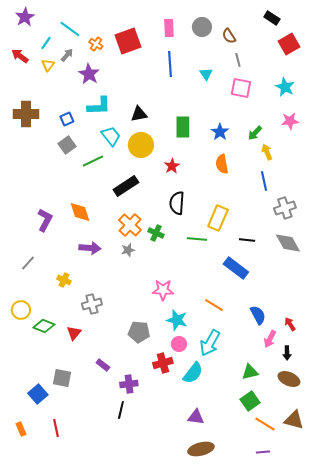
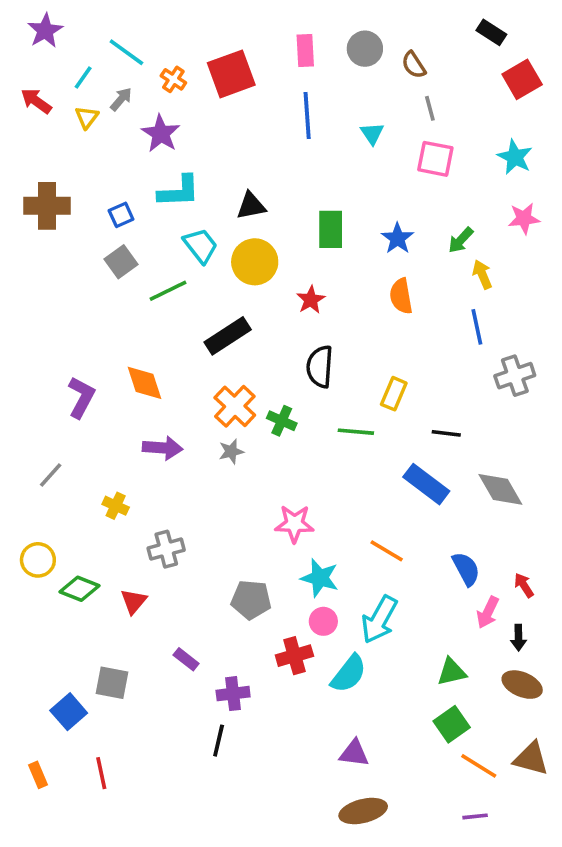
yellow rectangle: (218, 218) -> (394, 394), size x0.7
gray diamond: (288, 243) -> (500, 489), moved

